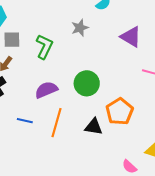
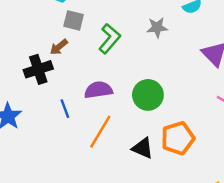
blue line: (25, 121) -> (65, 109), moved, turned 42

